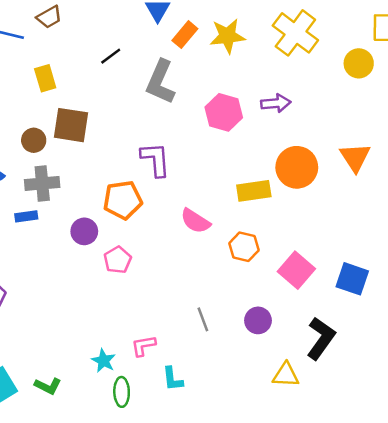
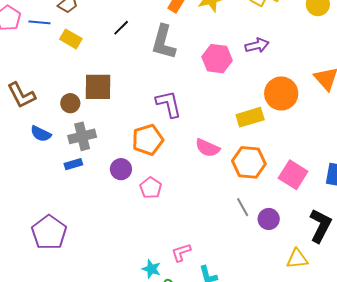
yellow rectangle: (45, 78) -> (71, 39), moved, turned -35
orange hexagon: (244, 247) -> (249, 162), size x1.4
gray line: (203, 319) -> (243, 207), moved

